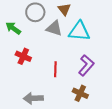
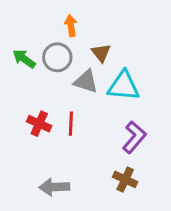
green arrow: (13, 28) -> (24, 59), moved
red line: (55, 69) -> (71, 124), moved

